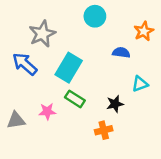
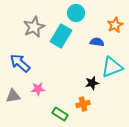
blue arrow: (25, 64) -> (20, 63), moved
cyan rectangle: (69, 68) -> (61, 36), moved
cyan triangle: (140, 84) -> (112, 67), size x1.6
green rectangle: (75, 99) -> (60, 114), moved

